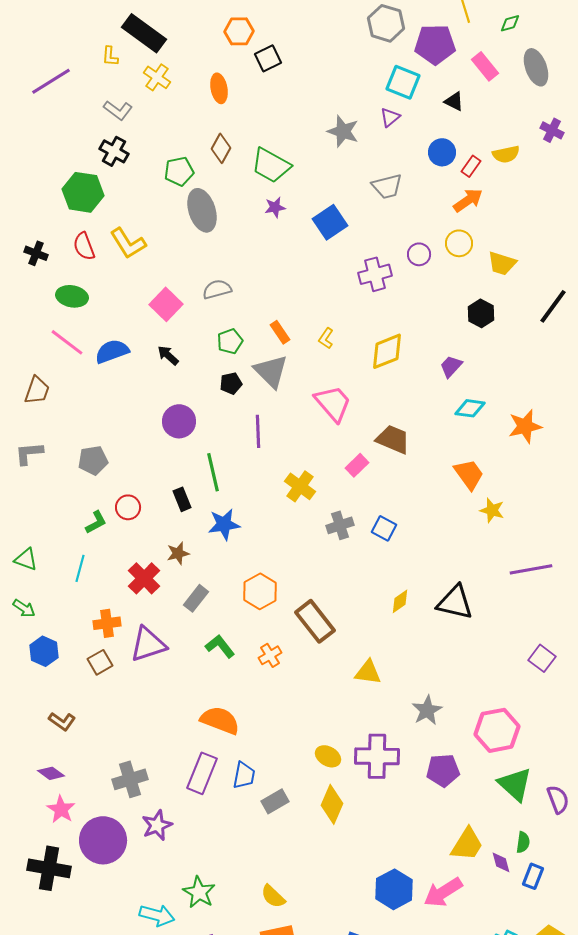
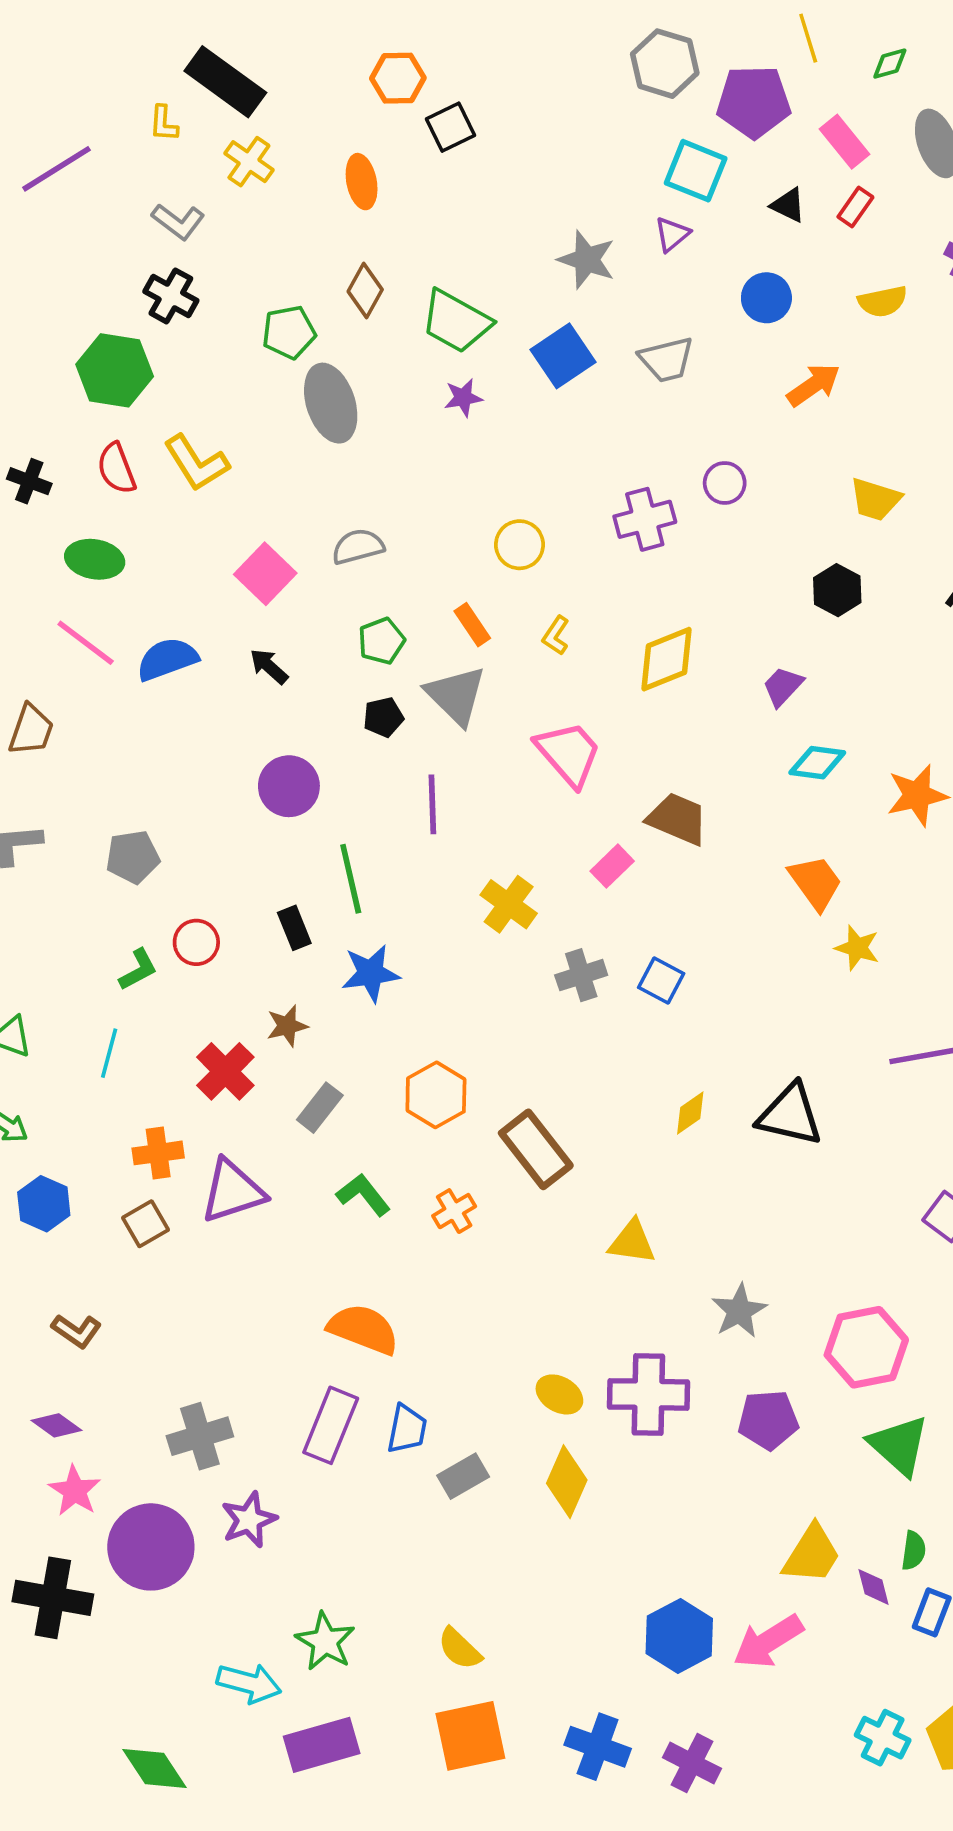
red rectangle: (471, 166) -> (855, 207), moved
blue square: (330, 222) -> (563, 356), moved
yellow circle: (459, 243) -> (519, 545), moved

